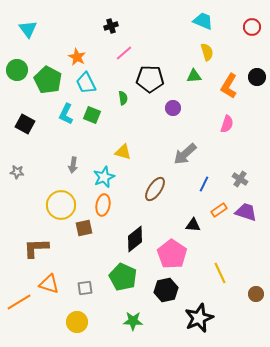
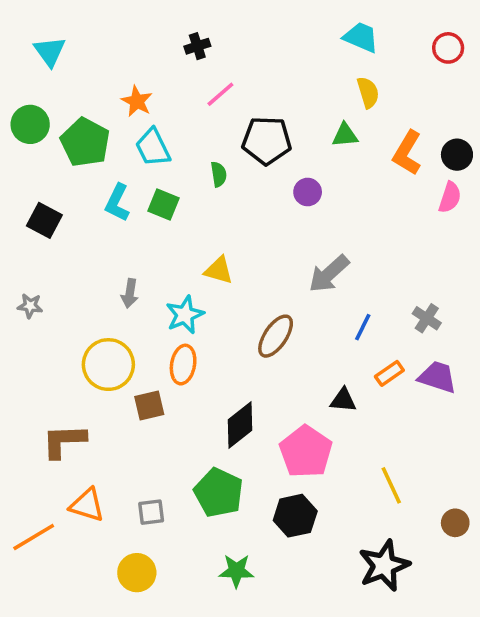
black circle: (257, 77) -> (457, 155), moved
pink semicircle: (227, 124) -> (450, 197), moved
black star: (199, 318) -> (384, 566), moved

